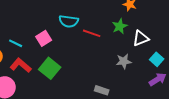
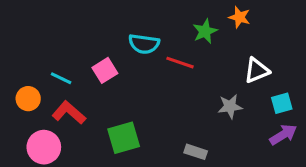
green star: (120, 26) -> (205, 31), moved
cyan square: (157, 59) -> (282, 103), turned 32
green square: (50, 68) -> (124, 138), moved, turned 35

